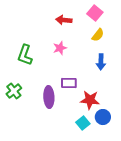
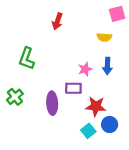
pink square: (95, 13) -> (117, 14), moved, turned 35
red arrow: (64, 20) -> (57, 21), moved, turned -77
yellow semicircle: (98, 35) -> (104, 37), turned 56
pink star: (60, 48) -> (85, 69), moved

